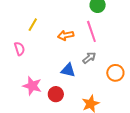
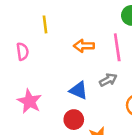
yellow line: (33, 25) -> (45, 24), turned -48
red circle: (56, 94) -> (74, 120), moved

